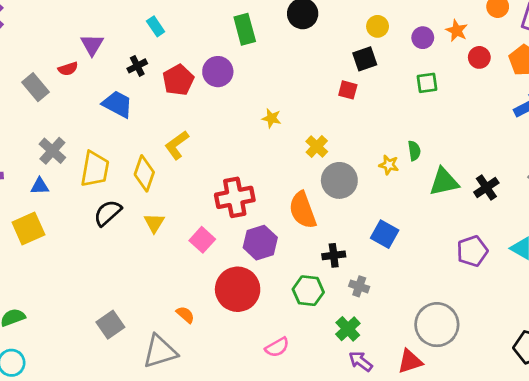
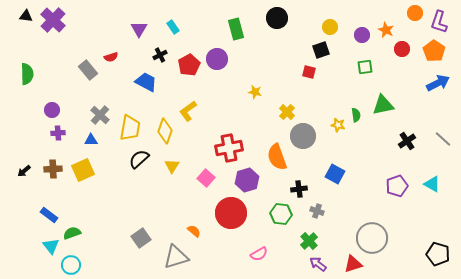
purple triangle: (92, 45) -> (139, 29), moved
green triangle: (444, 182) -> (383, 105), moved

